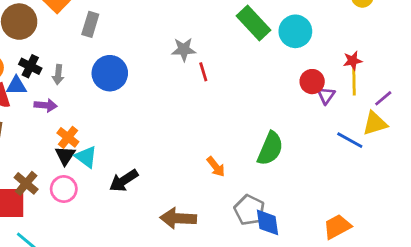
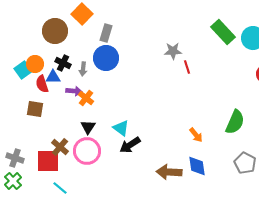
blue circle: (110, 73) -> (106, 58), moved
orange cross: (68, 137) -> (86, 98), moved
cyan triangle: (86, 157) -> (121, 128), moved
pink circle: (64, 189) -> (87, 151), size x1.4
gray pentagon: (249, 210) -> (245, 163), moved
blue diamond: (267, 222) -> (197, 166), moved

